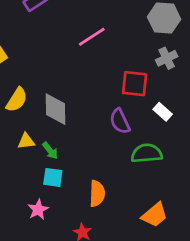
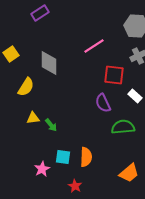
pink line: (92, 37) -> (94, 46), moved
gray diamond: (56, 109) -> (49, 63), moved
cyan square: (53, 177) -> (63, 157), moved

